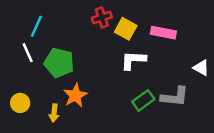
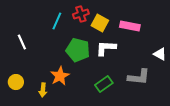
cyan line: (36, 26) -> (57, 21), moved
green pentagon: (59, 63) -> (78, 50), moved
green rectangle: (143, 100) -> (104, 84), moved

